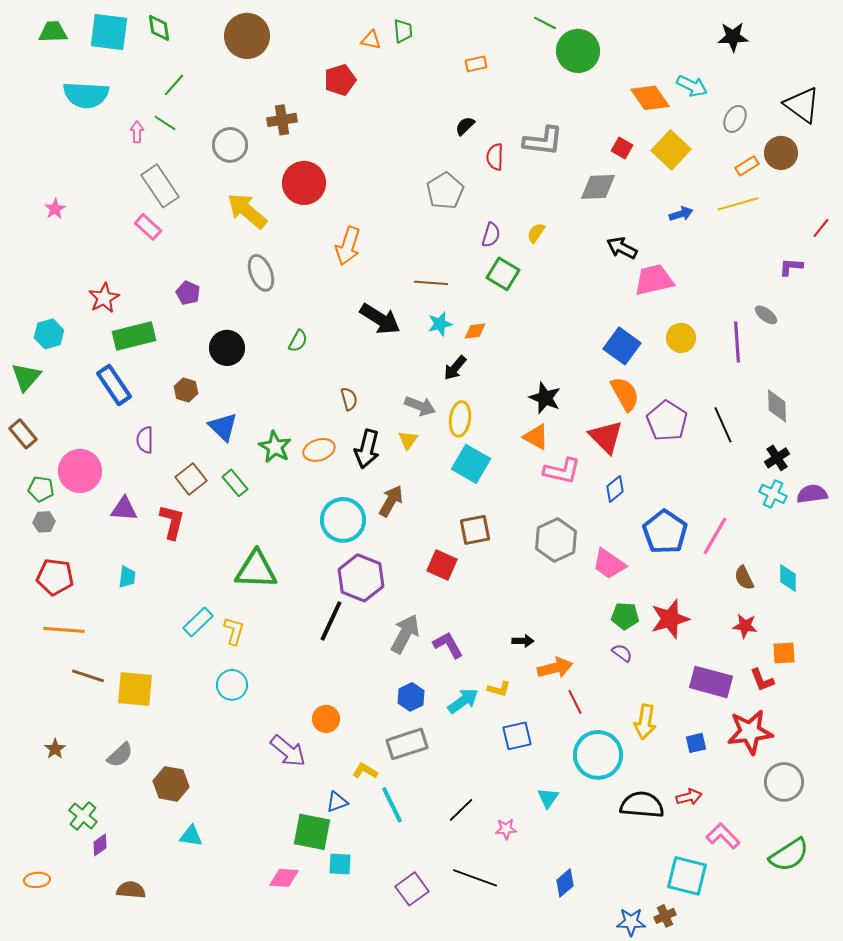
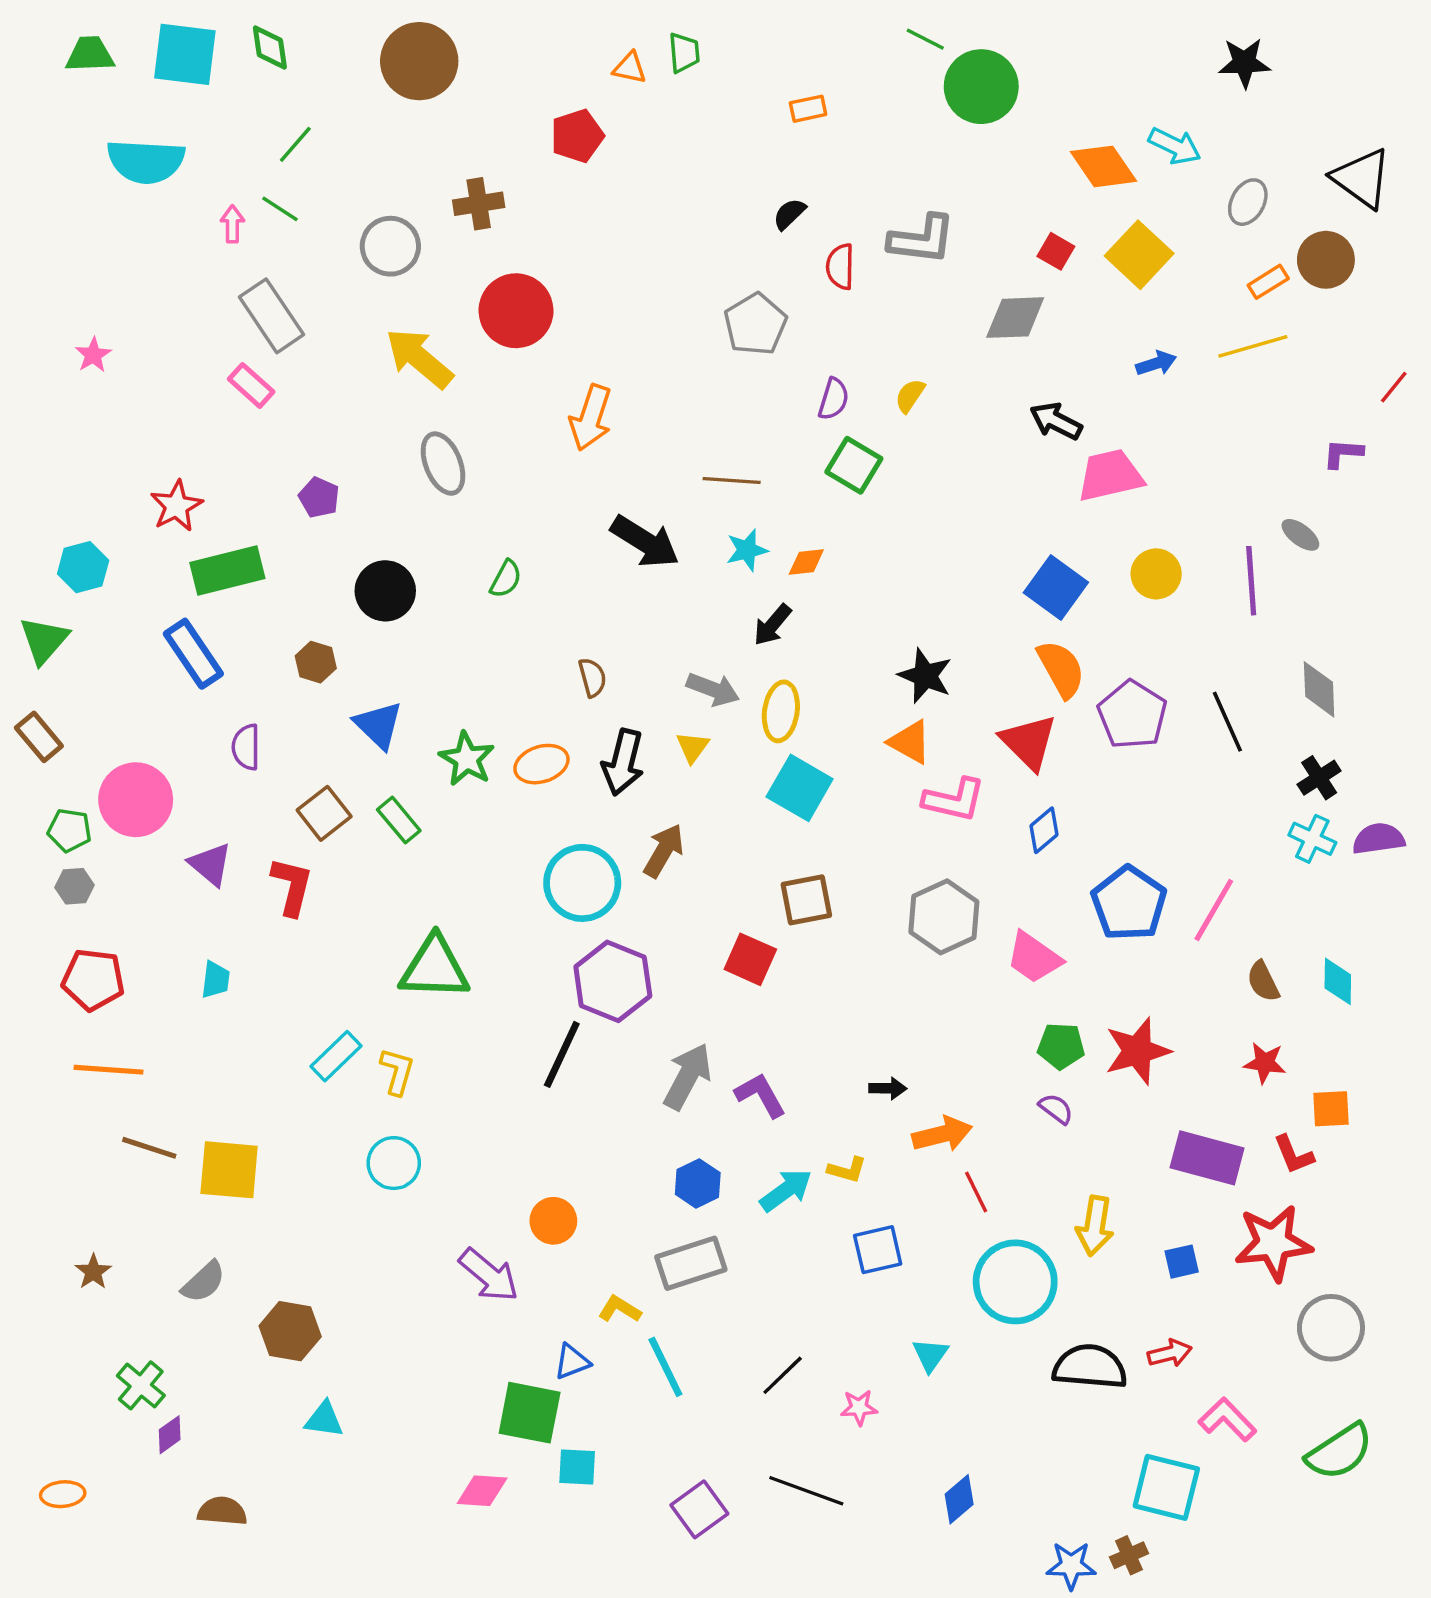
purple triangle: (124, 509) -> (210, 864), turned 36

